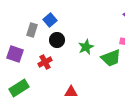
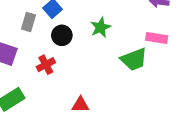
green star: (86, 47) -> (101, 27), moved

